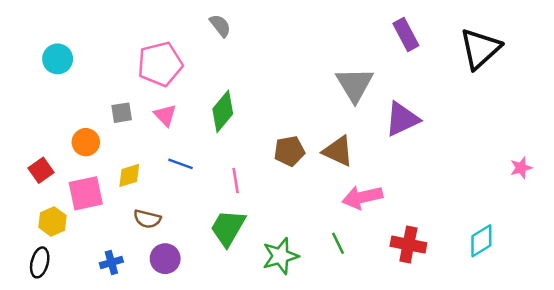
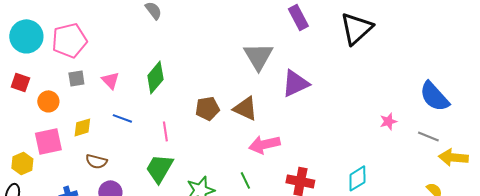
cyan circle: (58, 59) -> (26, 36), size x1.4
pink pentagon: (160, 64) -> (69, 40), moved
red square: (41, 170) -> (20, 82), moved, turned -36

